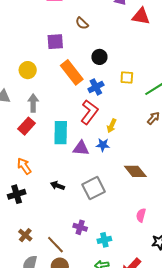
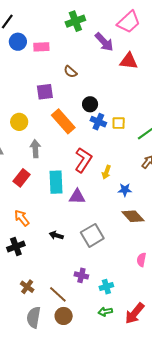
blue cross: (96, 87) -> (98, 122), moved, turned -35
gray arrow: (33, 103) -> (35, 149), moved
blue star: (103, 145) -> (125, 190), moved

